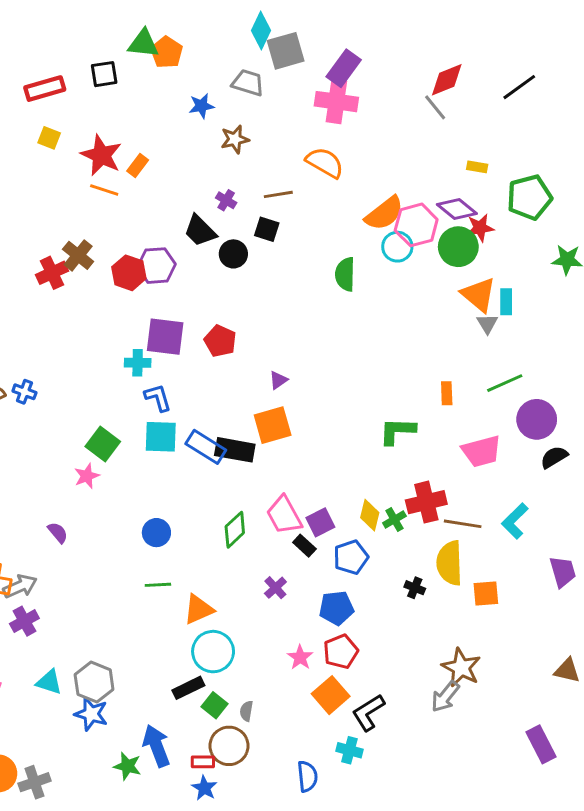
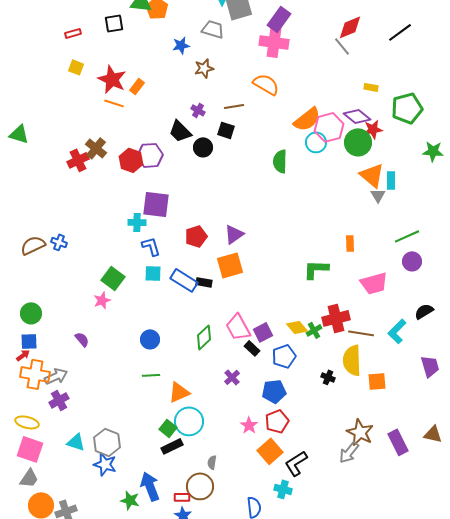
red rectangle: (45, 89) -> (73, 33), size x0.6
red pentagon: (220, 341) -> (196, 236), moved, turned 30
purple triangle: (278, 380) -> (234, 234), size x1.5
green line: (505, 383) -> (407, 236), moved
purple circle: (537, 419) -> (412, 261), size x0.7
cyan square: (161, 437) -> (153, 273), size x0.7
black rectangle: (235, 450) -> (204, 282), size x0.6
black semicircle: (554, 457) -> (424, 311), moved
yellow diamond: (370, 515) -> (297, 327), turned -55
green square: (214, 705) -> (168, 428), moved
purple rectangle: (541, 744) -> (398, 442), moved

